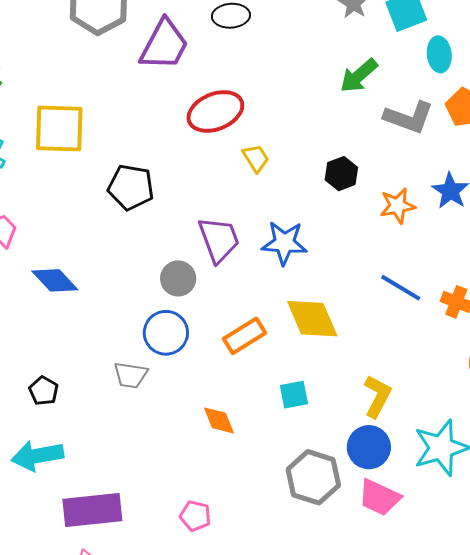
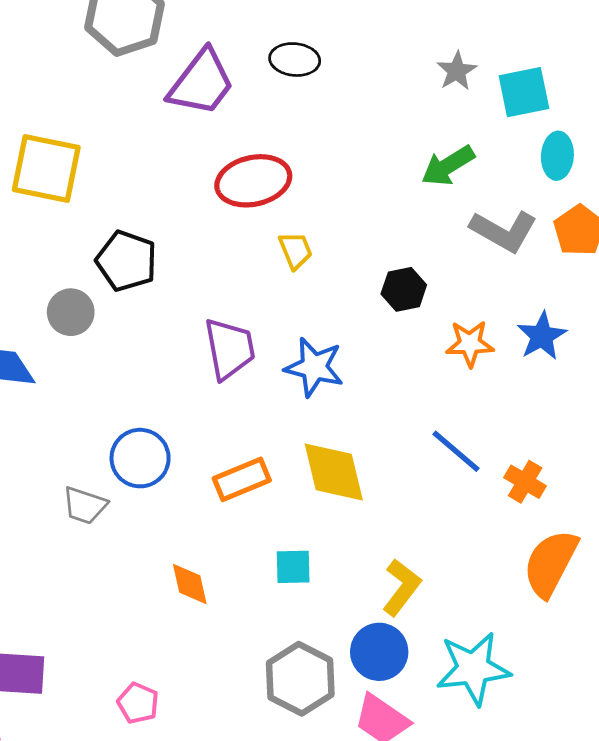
gray circle: (178, 278) -> (71, 312), moved

